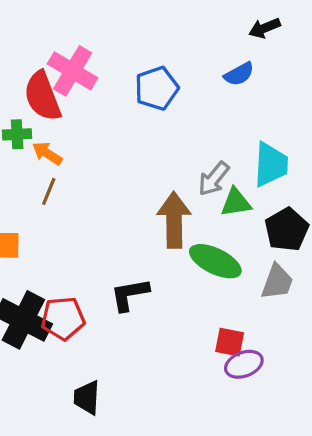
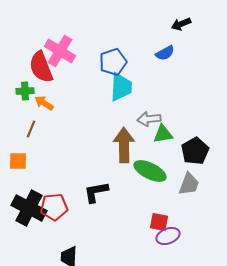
cyan trapezoid: (271, 164) -> (121, 87), moved
gray arrow: (214, 179) -> (149, 119), turned 45
brown line: (49, 191) -> (31, 129), moved

